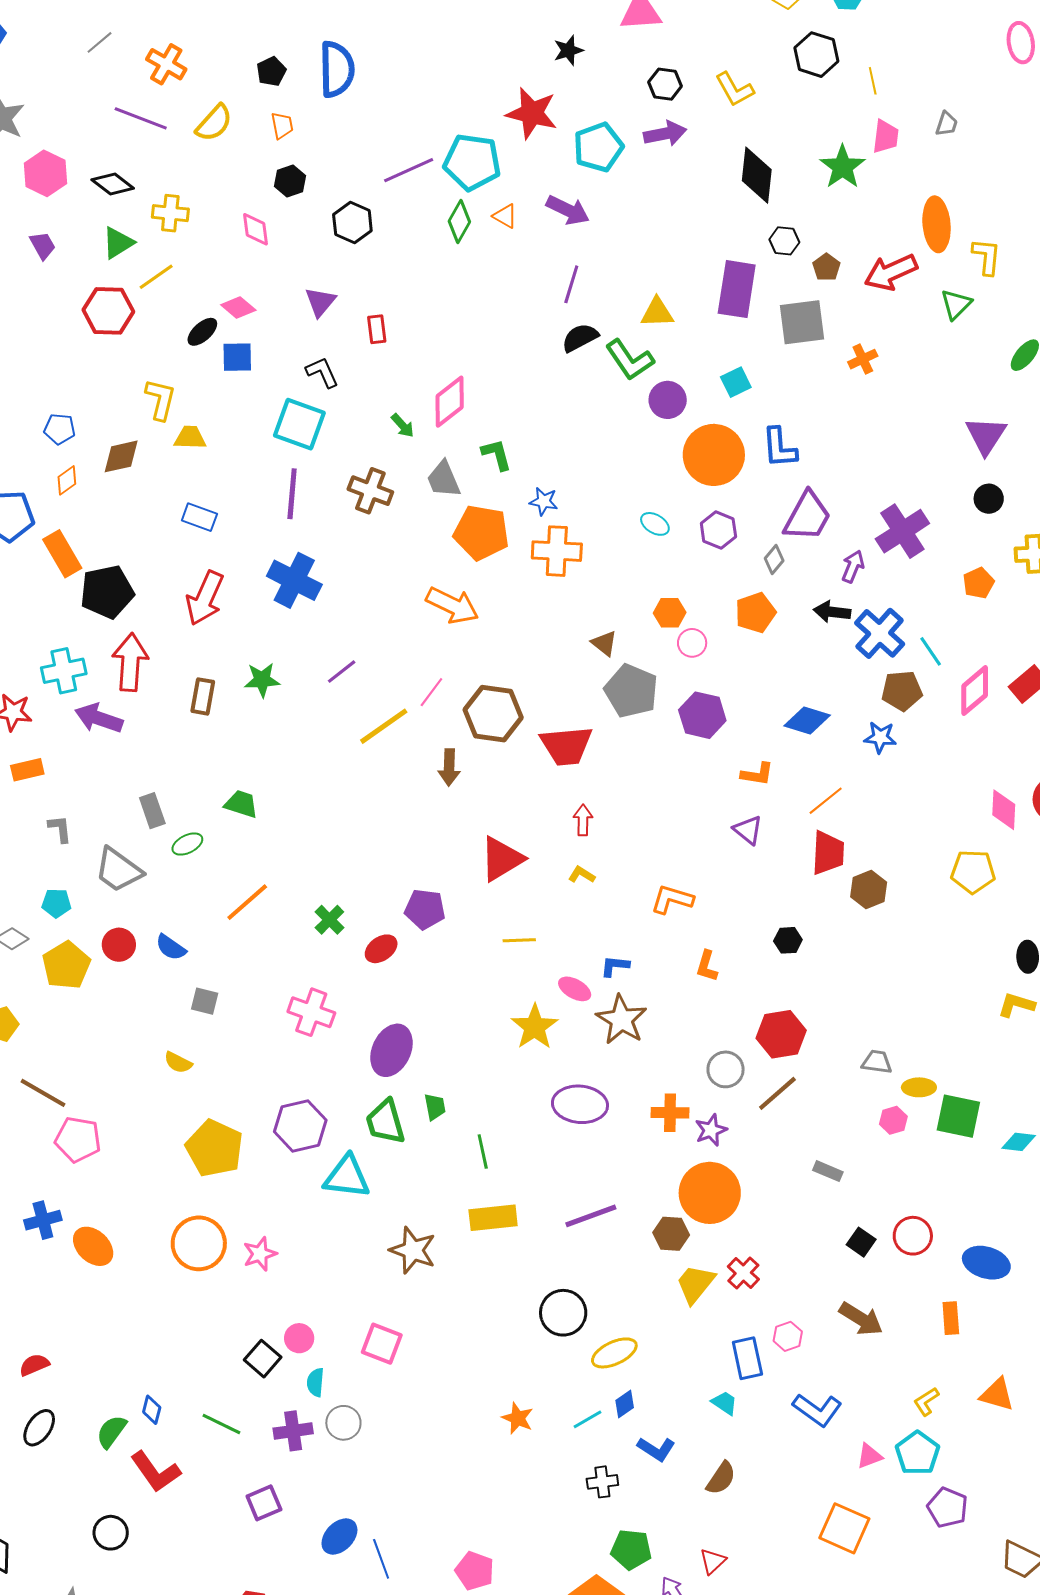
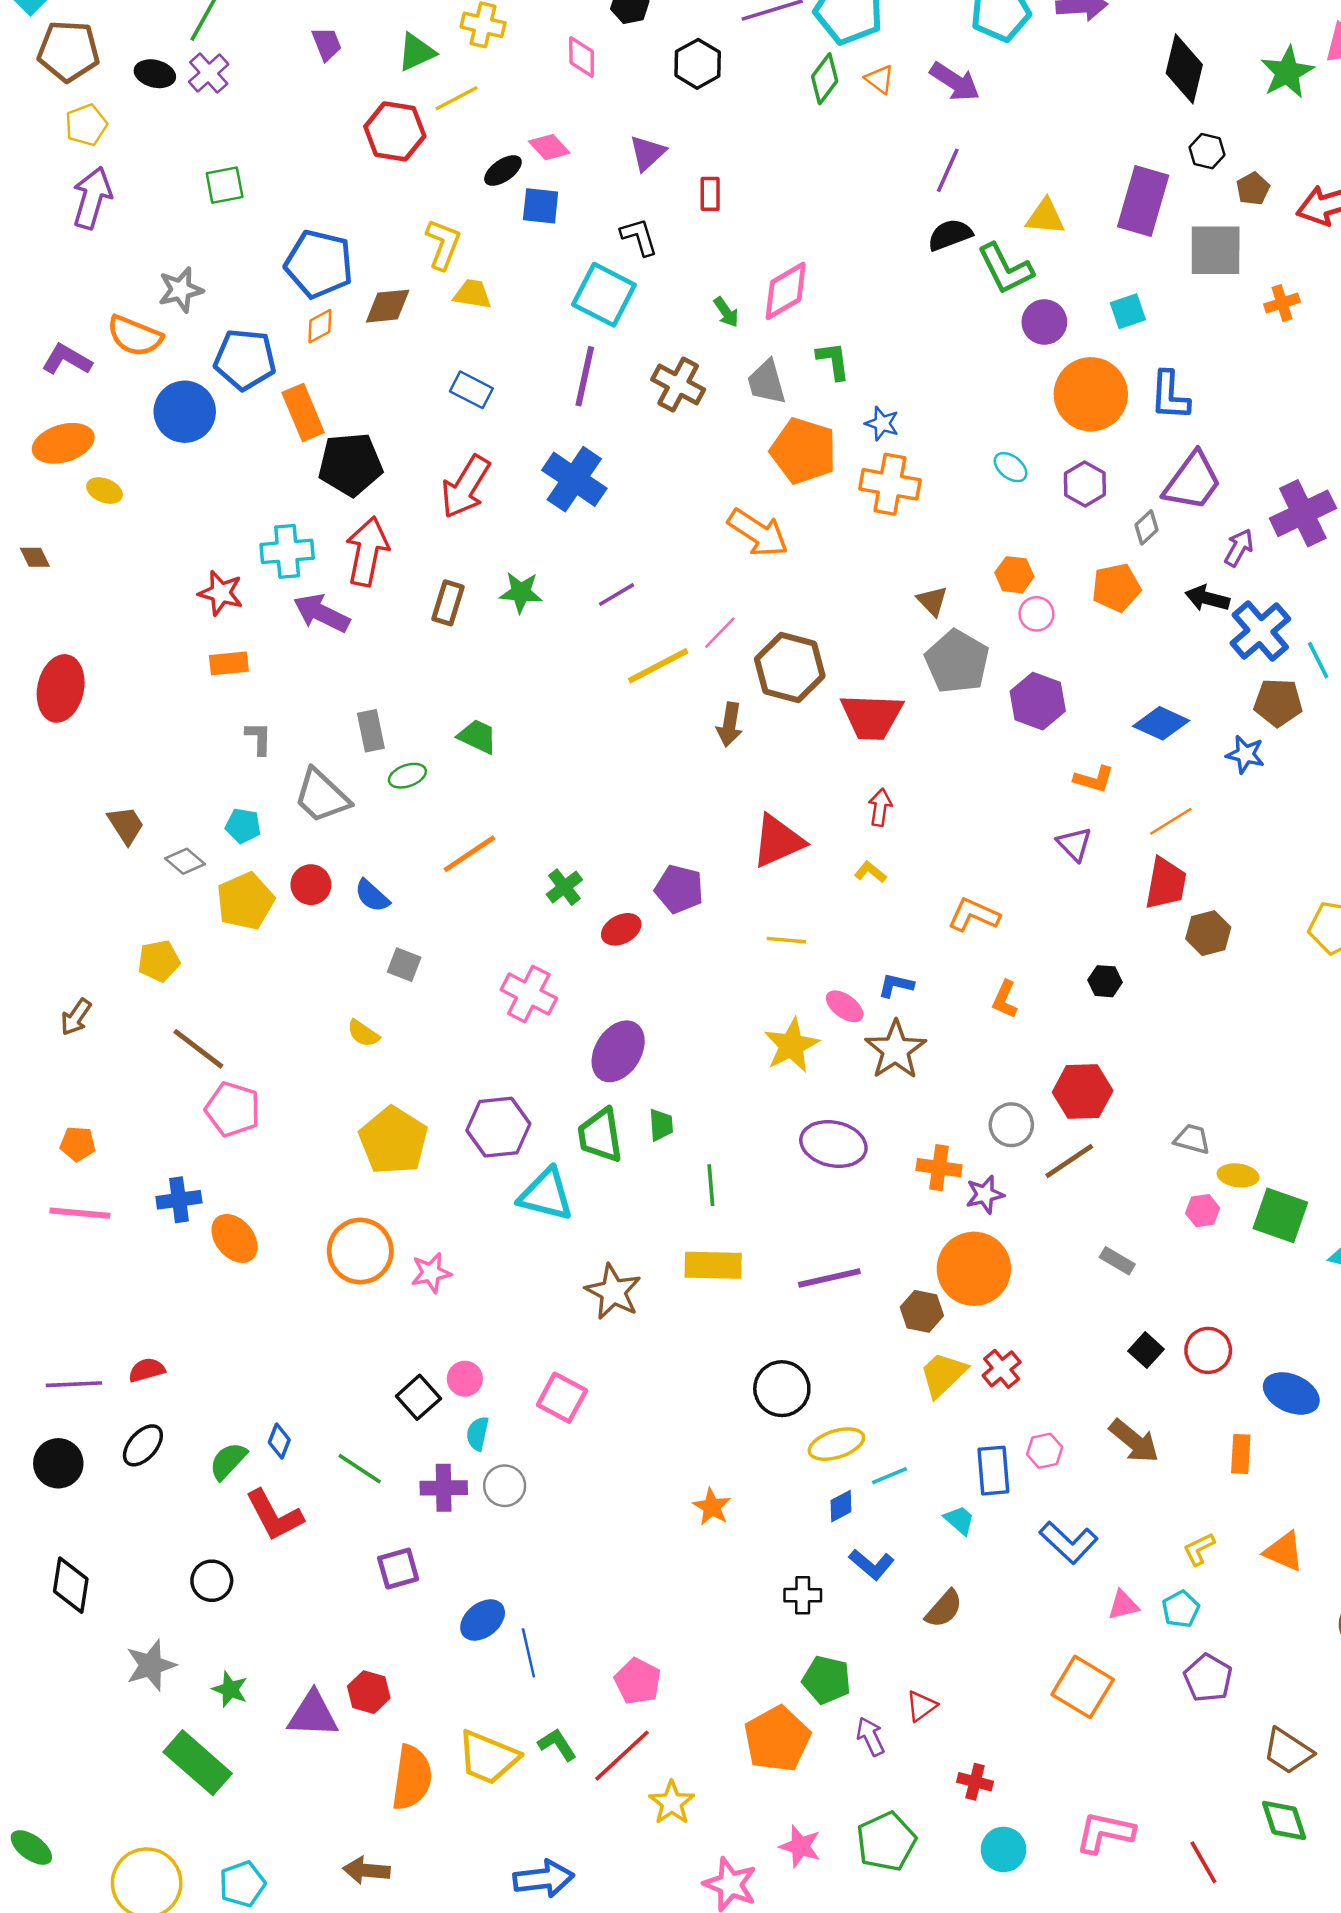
blue pentagon: (60, 429) -> (319, 264), size x1.8
cyan line: (587, 1419) -> (889, 1476), moved
cyan pentagon: (917, 1453) -> (1181, 1609), size x0.7

